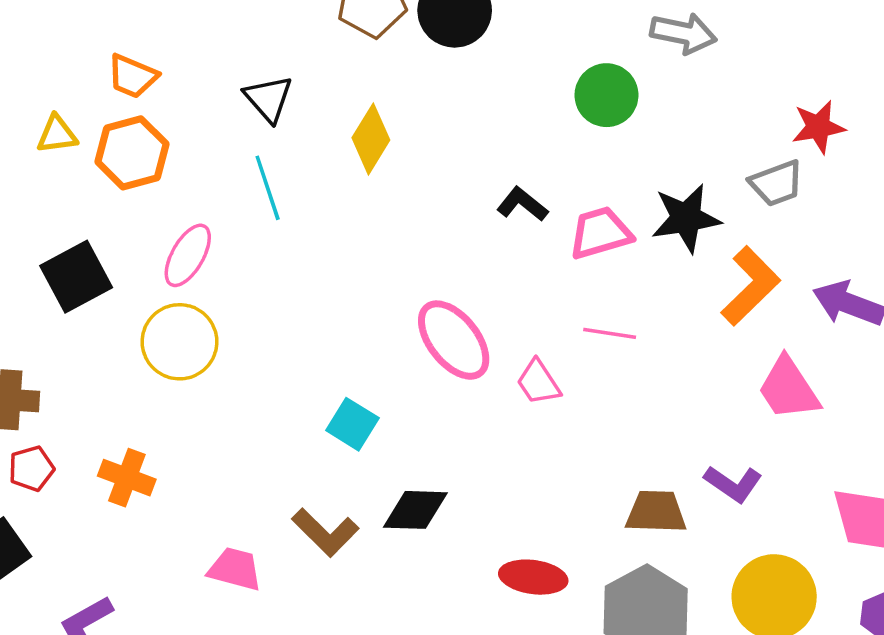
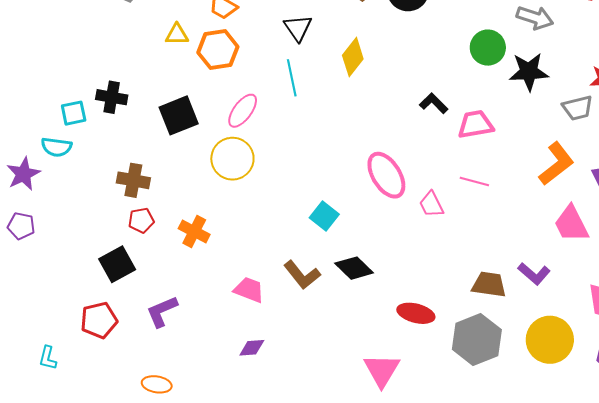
black star: (686, 218) -> (529, 72), moved
black diamond: (415, 510) -> (354, 268), turned 36

